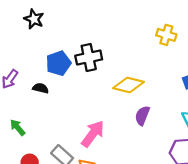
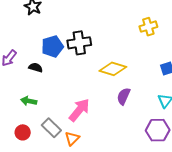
yellow cross: (166, 35) -> (148, 27), turned -36
green arrow: (18, 127) -> (29, 101), moved, turned -42

